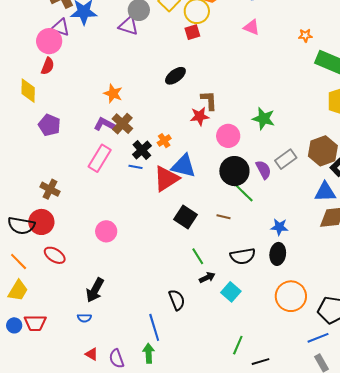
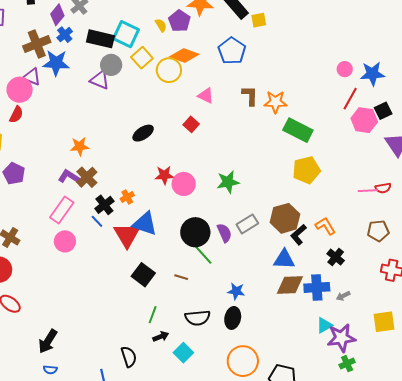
pink triangle: (251, 27) -> (206, 96), moved
red square: (192, 32) -> (191, 124), moved, turned -35
orange star: (305, 35) -> (275, 102), size x1.6
orange star: (113, 93) -> (80, 146), turned -30
brown L-shape: (209, 100) -> (250, 96), moved
green star: (264, 119) -> (228, 182), turned -30
pink circle: (228, 136) -> (184, 184), moved
blue line: (136, 167) -> (97, 221), turned 32
red triangle: (166, 179) -> (127, 235), turned -32
pink circle: (106, 231) -> (65, 241), moved
green line: (198, 256) -> (153, 315), turned 48
blue semicircle: (84, 318) -> (50, 370), moved

